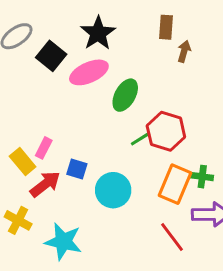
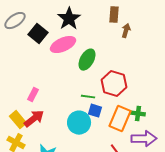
green line: (140, 139) -> (88, 97), moved, turned 40
yellow rectangle: (23, 162) -> (18, 120), moved
blue square: (77, 169) -> (95, 111), moved

